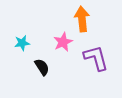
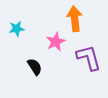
cyan star: (22, 43) -> (17, 29), moved

